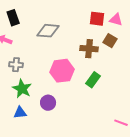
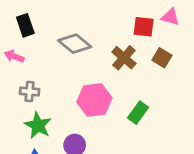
pink triangle: (116, 20) -> (170, 17), moved
gray diamond: (48, 31) -> (75, 44), turned 35
brown cross: (89, 49) -> (124, 58), moved, turned 36

